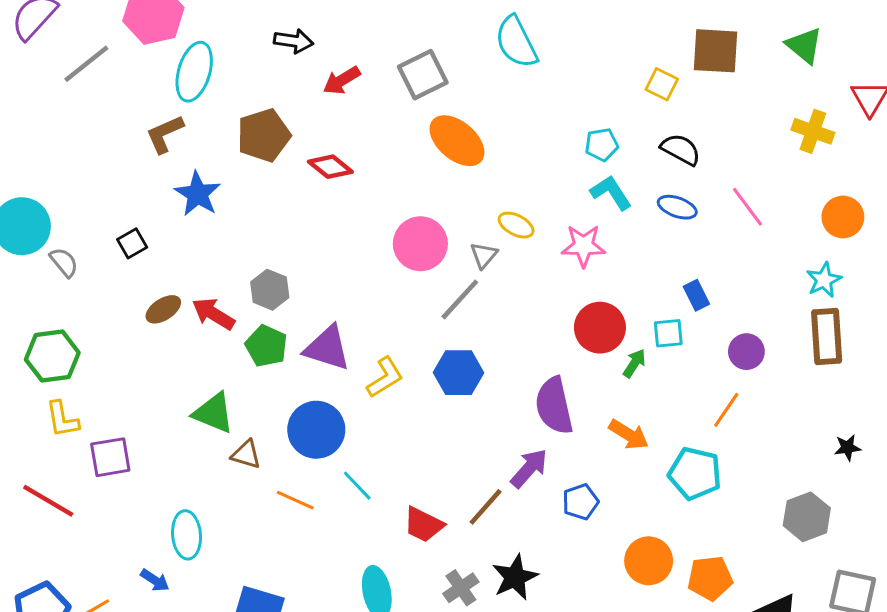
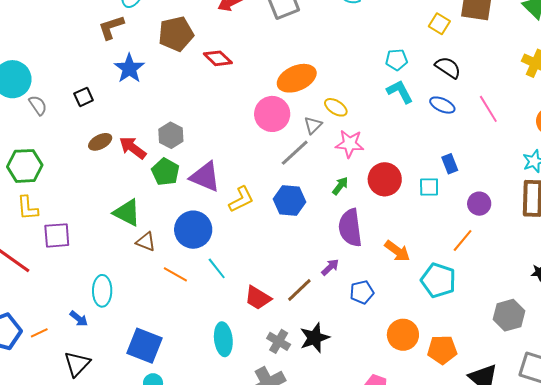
orange ellipse: (457, 141) -> (297, 78), moved, turned -69
pink star: (583, 246) -> (350, 144), moved
green arrow: (634, 363) -> (340, 186), moved
purple arrow: (529, 468) -> (330, 267), size x0.7
gray cross: (461, 588) -> (279, 341), turned -30

